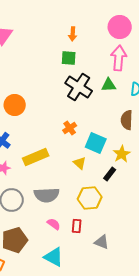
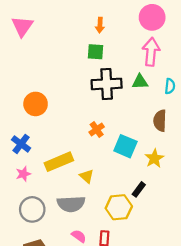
black cross: (79, 87) -> (107, 84), turned -36
yellow triangle: (80, 163) -> (87, 176), moved
black rectangle: (110, 174) -> (139, 189), moved

